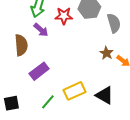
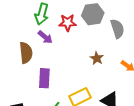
brown star: (106, 53) -> (97, 58), moved
purple rectangle: (39, 71) -> (44, 78), turned -48

